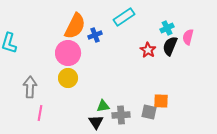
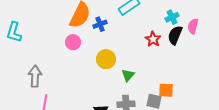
pink circle: (68, 53) -> (73, 42), size x0.6
yellow circle: (68, 78) -> (106, 59), moved
green triangle: (103, 106) -> (128, 75), moved, turned -40

